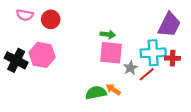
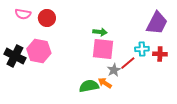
cyan cross: (153, 53) -> (142, 49), size x0.6
gray star: (130, 68) -> (114, 70), moved
red line: (147, 74) -> (128, 63), moved

